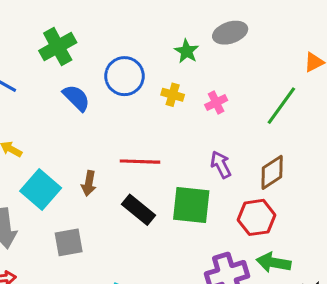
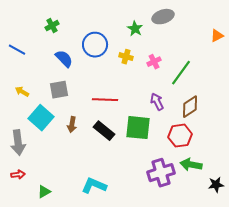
green cross: (58, 47) -> (52, 26), size x0.6
green line: (281, 106) -> (181, 73), moved
brown arrow: (89, 183) -> (72, 125), moved
gray square: (69, 242) -> (59, 90), moved

